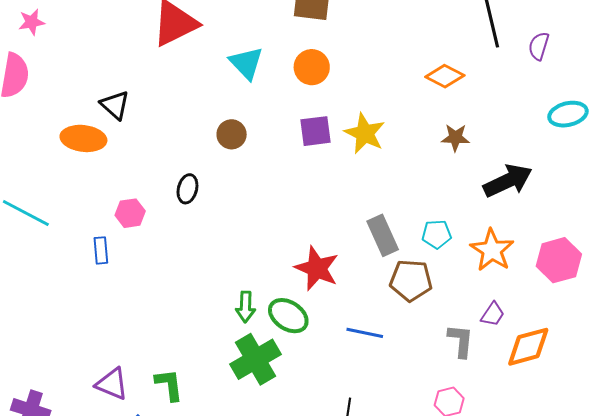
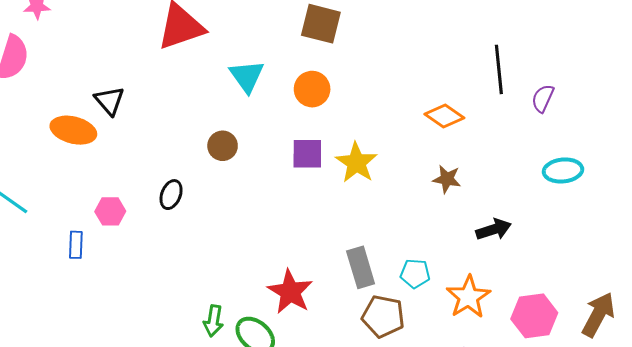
black arrow: (508, 181) -> (494, 229), size x0.7

